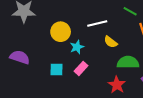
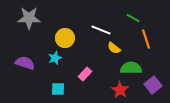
white line: (97, 24) -> (101, 30), turned 36
cyan star: (77, 47) -> (55, 58), moved
cyan square: (56, 69) -> (58, 89), moved

